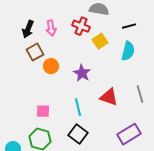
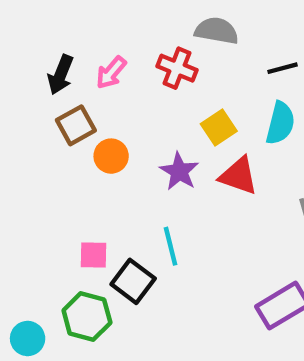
pink arrow: (51, 28) -> (111, 73), turned 49
yellow square: (100, 41) -> (219, 127), moved
red triangle: (109, 97) -> (239, 176), moved
black square: (78, 134) -> (133, 281), moved

